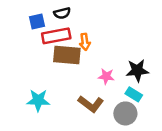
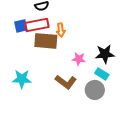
blue square: (37, 21) -> (21, 26), moved

